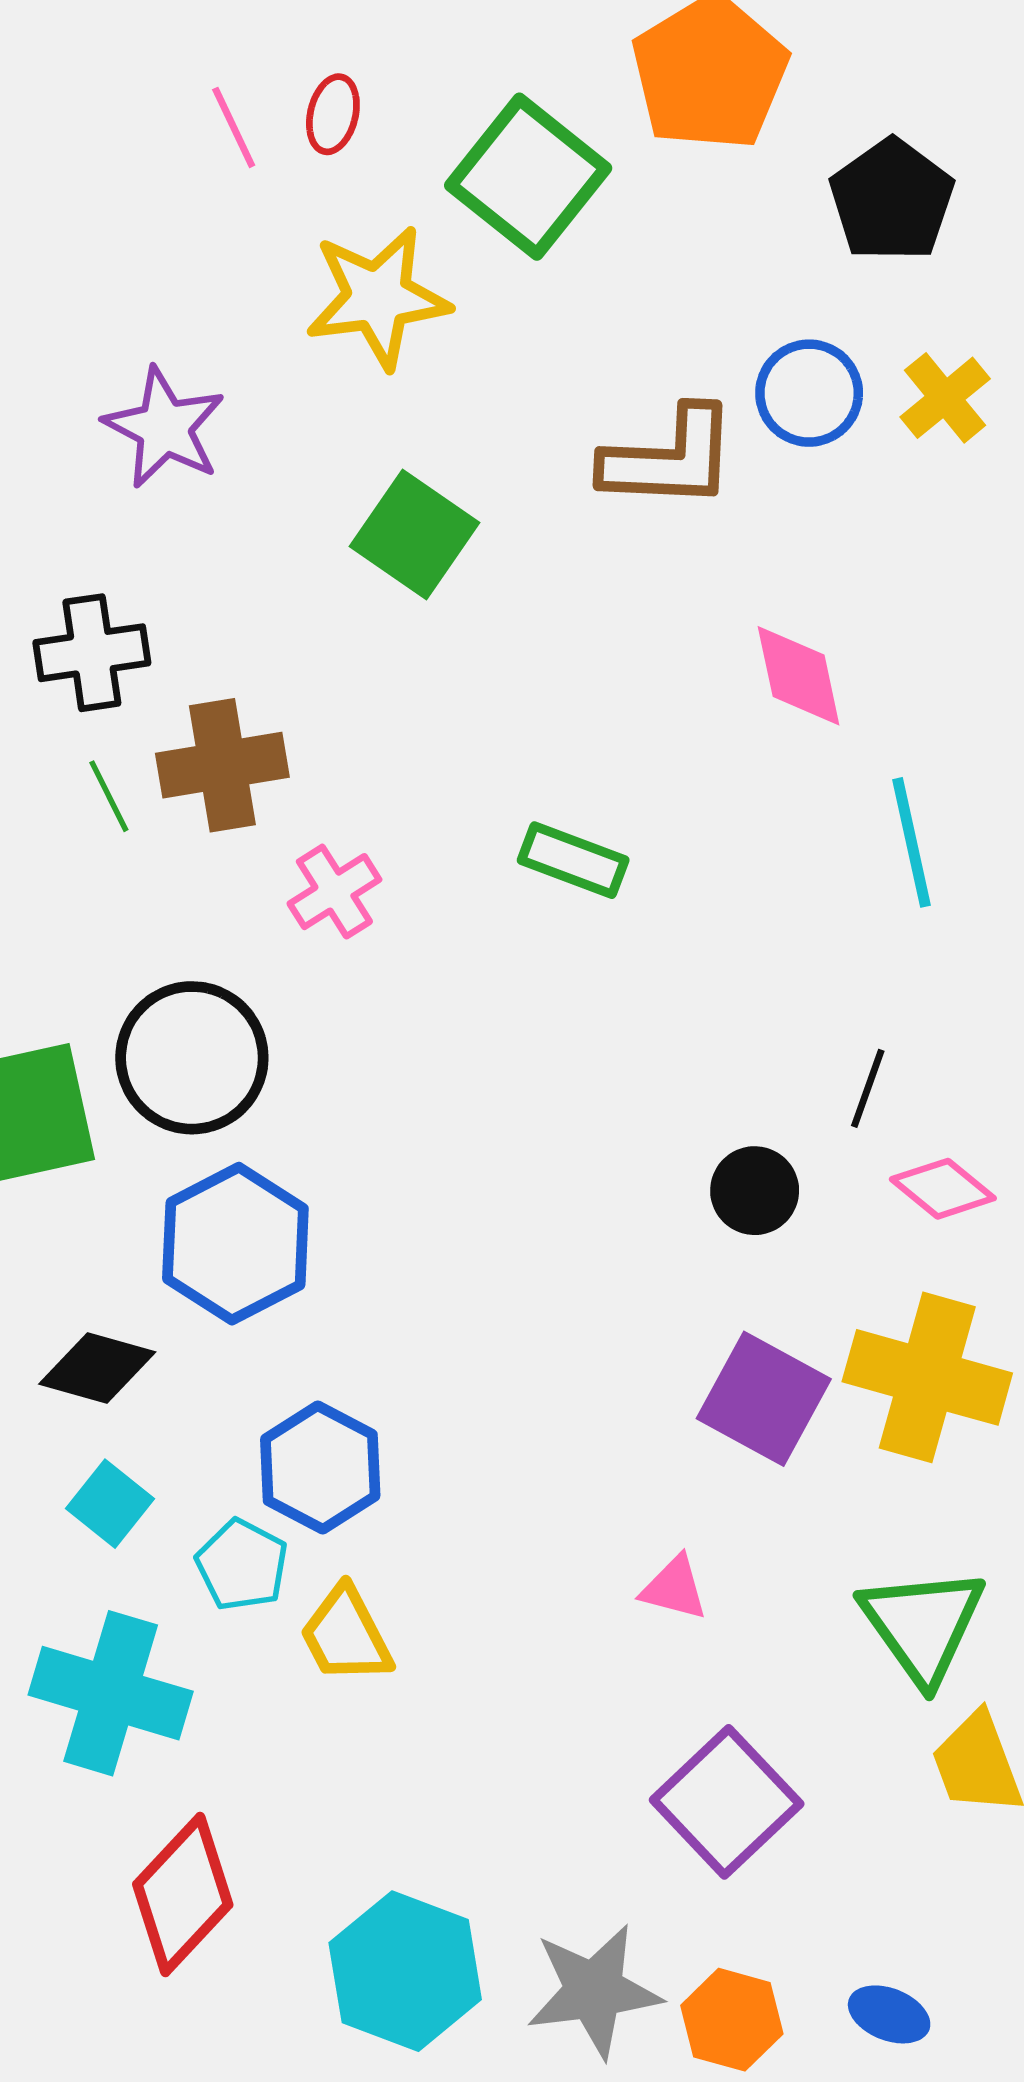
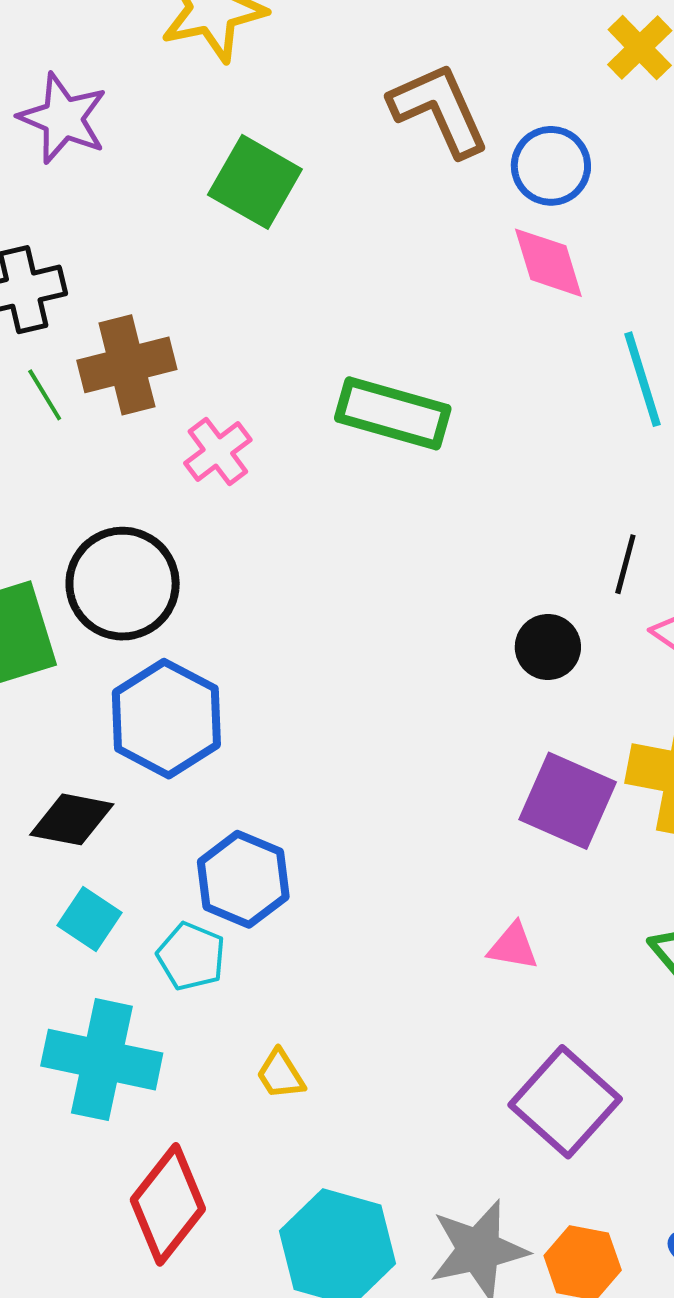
blue circle: (809, 393) -> (551, 166), moved
brown L-shape: (669, 458) -> (439, 110), turned -112
green rectangle: (573, 860) -> (393, 413), size x1.4
yellow trapezoid: (346, 1635) -> (280, 1074), moved, size x0.7

